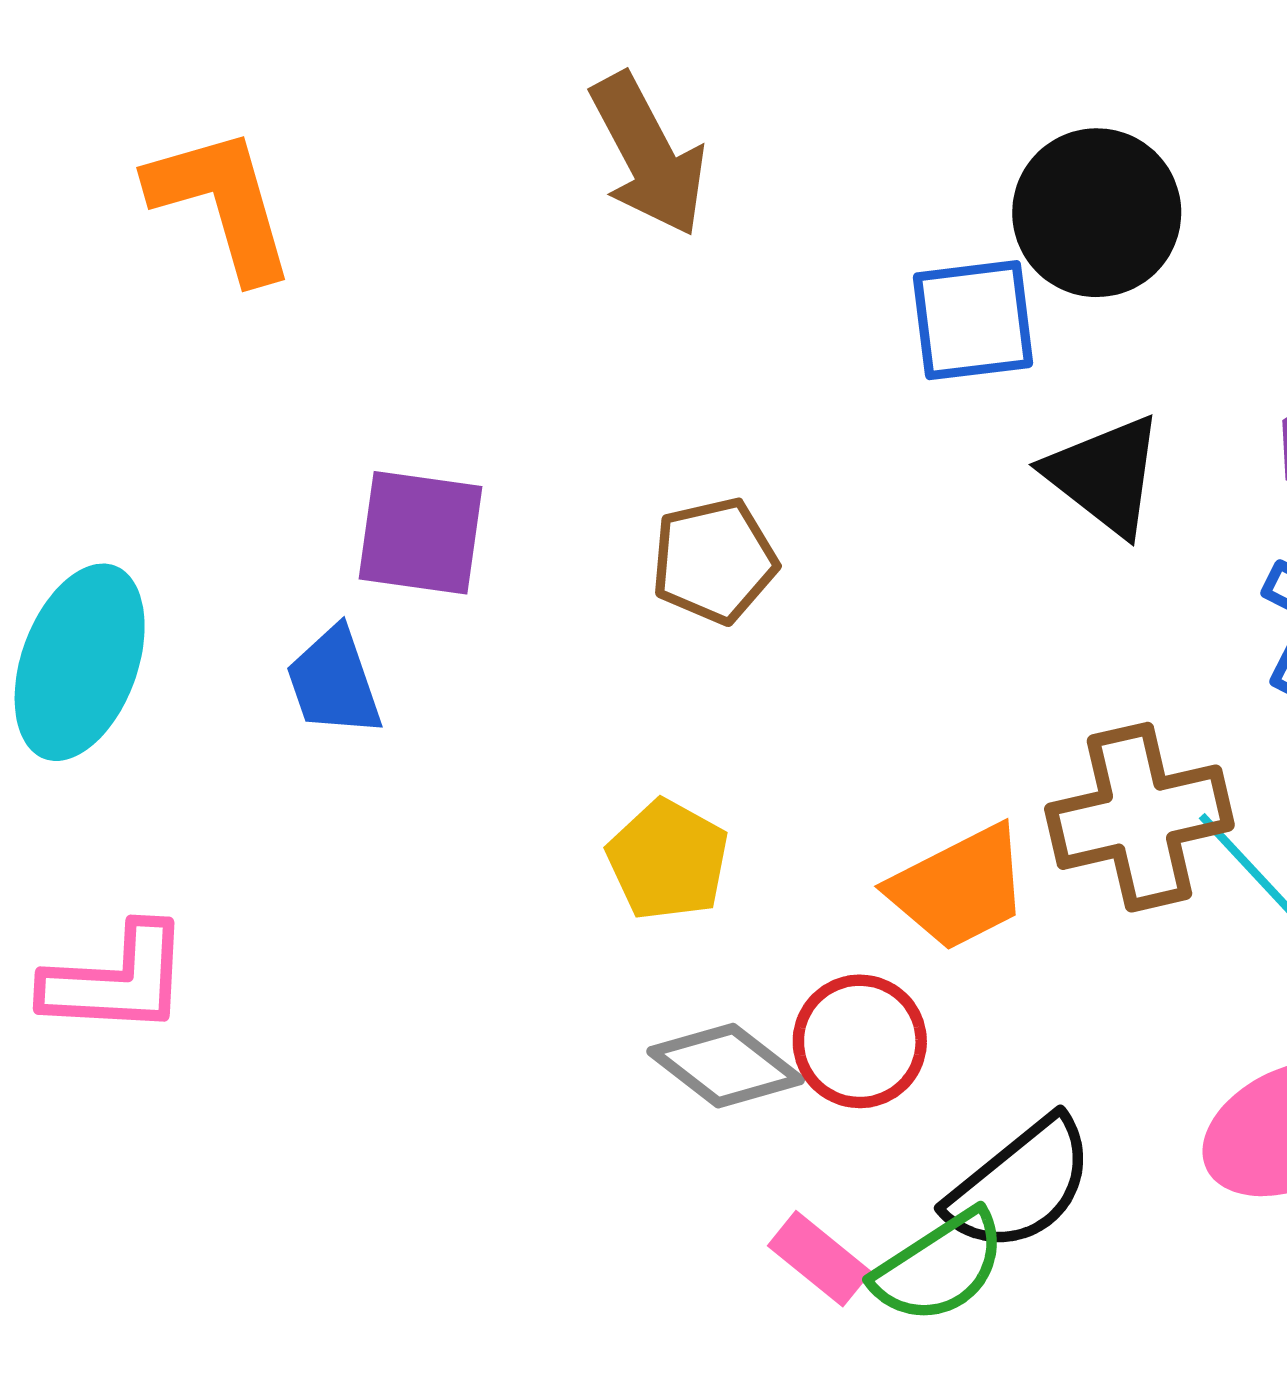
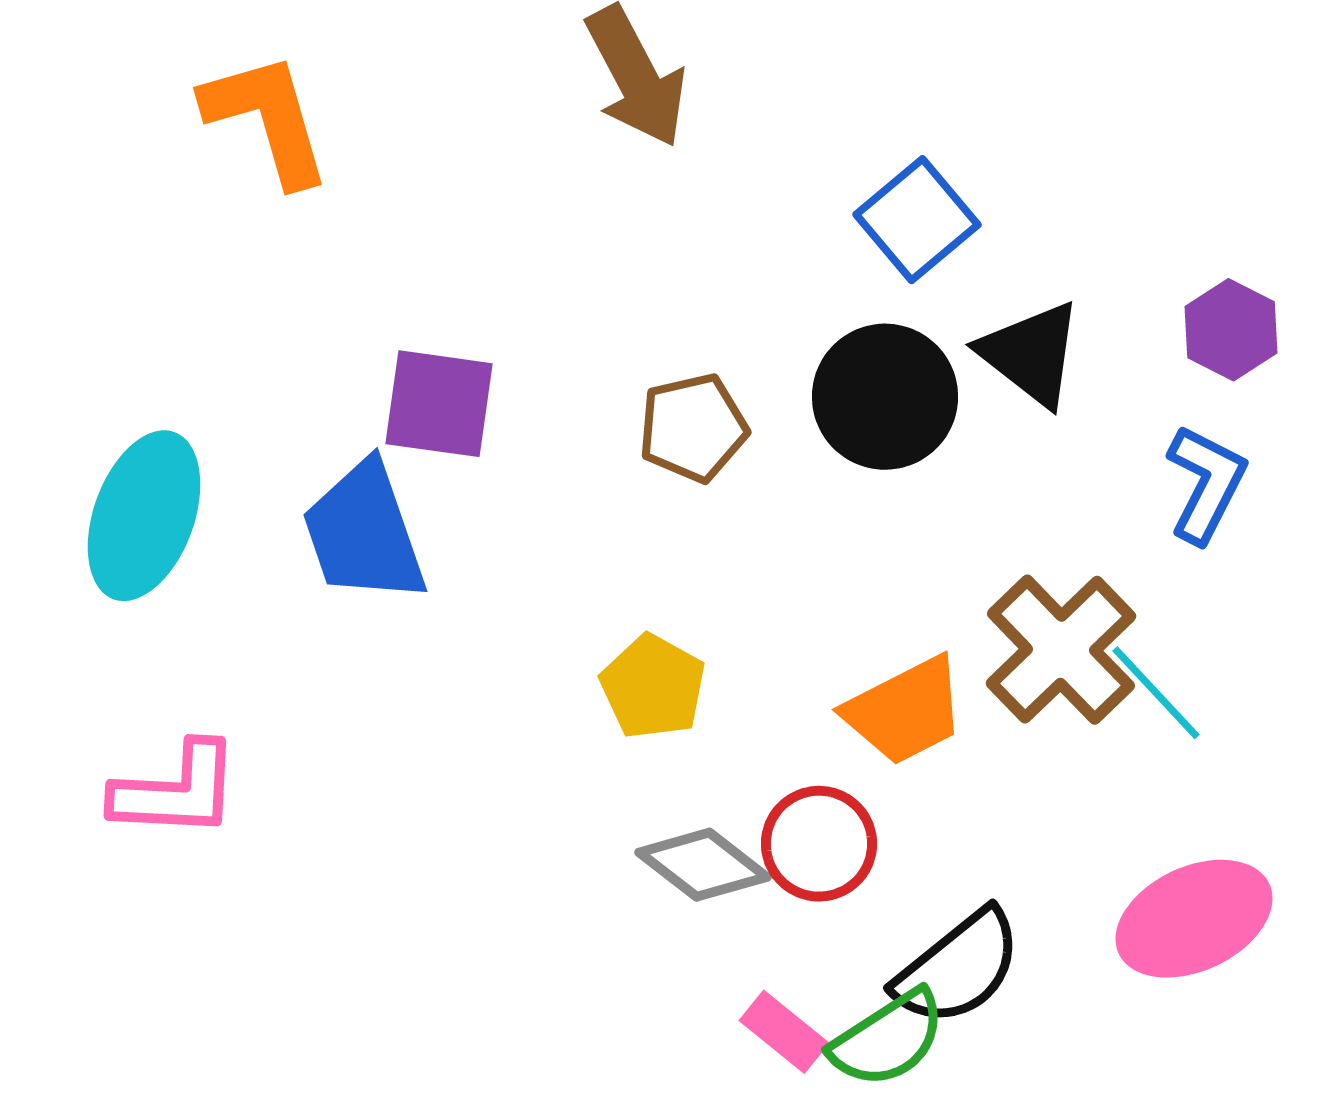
black circle: (1097, 213) -> (885, 397), moved
blue square: (973, 320) -> (917, 220), turned -33
blue trapezoid: (334, 682) -> (364, 533), size x1.5
brown cross: (1139, 817) -> (1061, 650), turned -31

